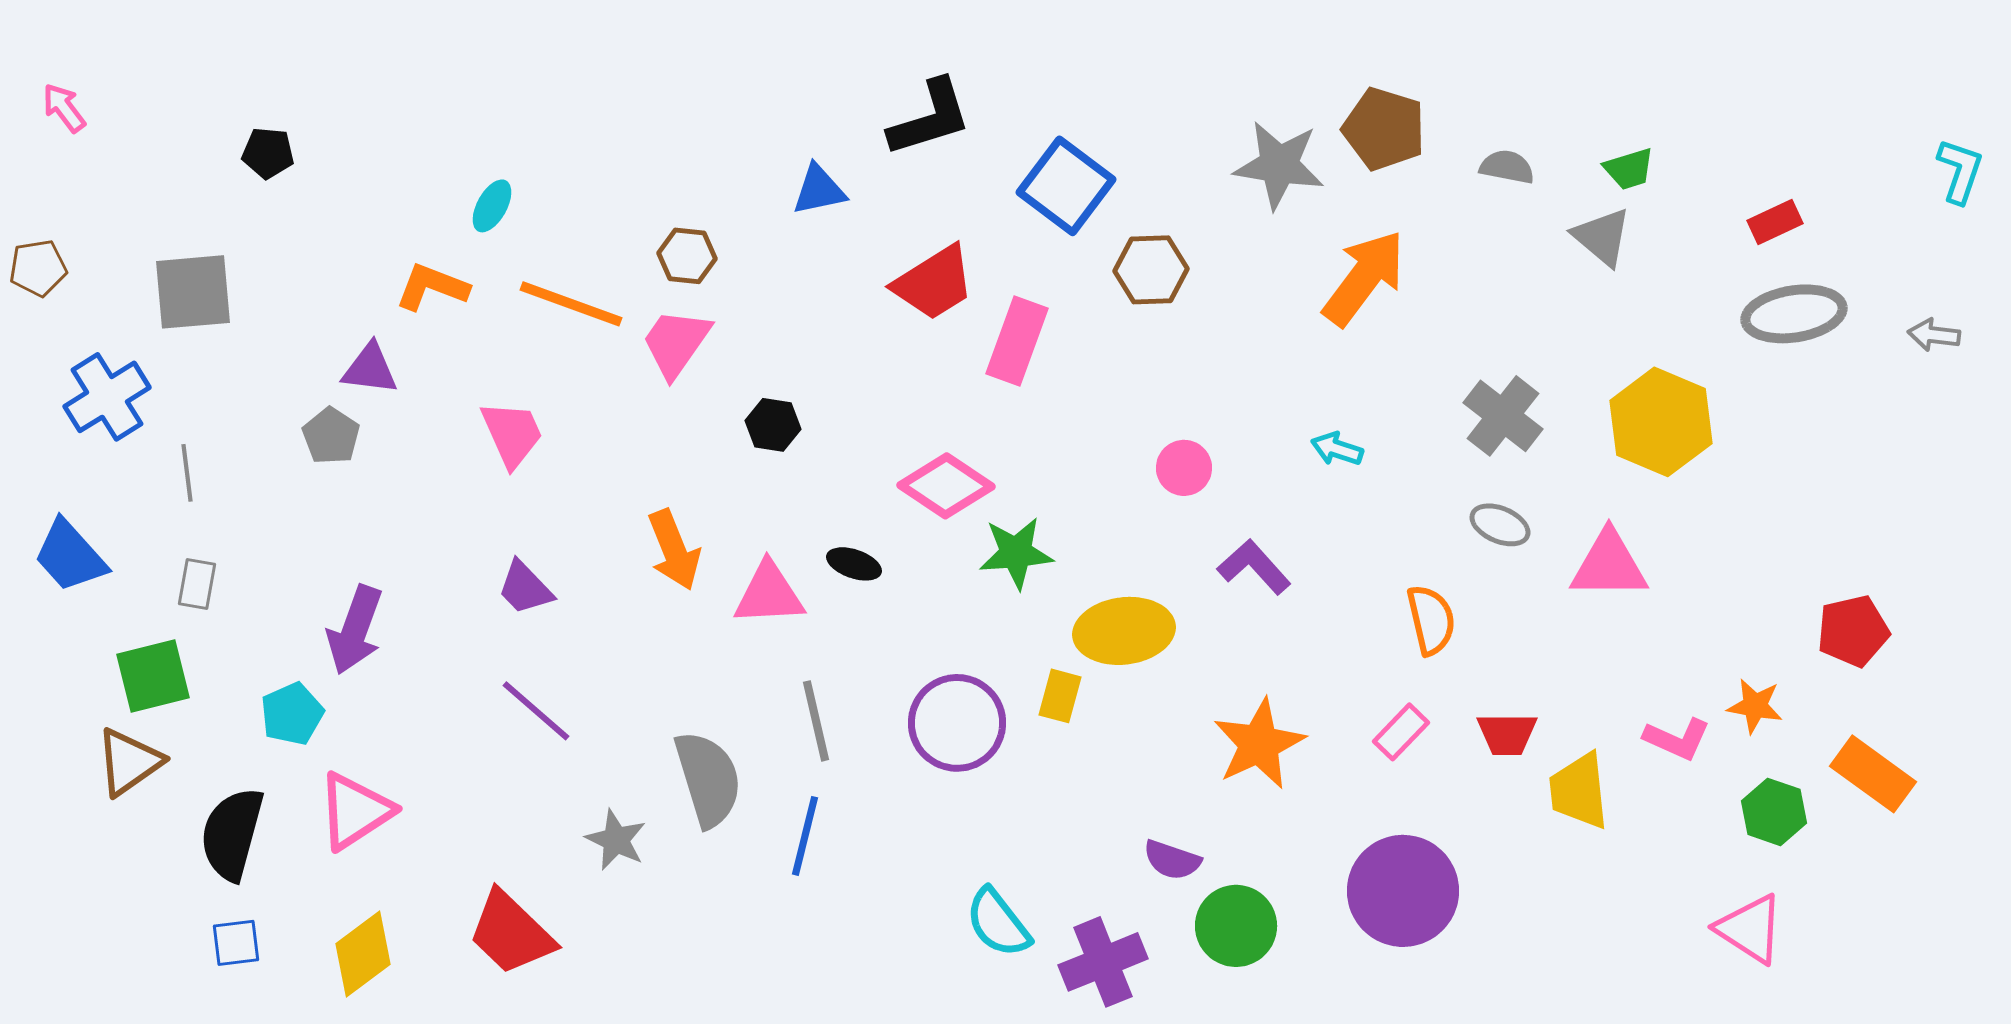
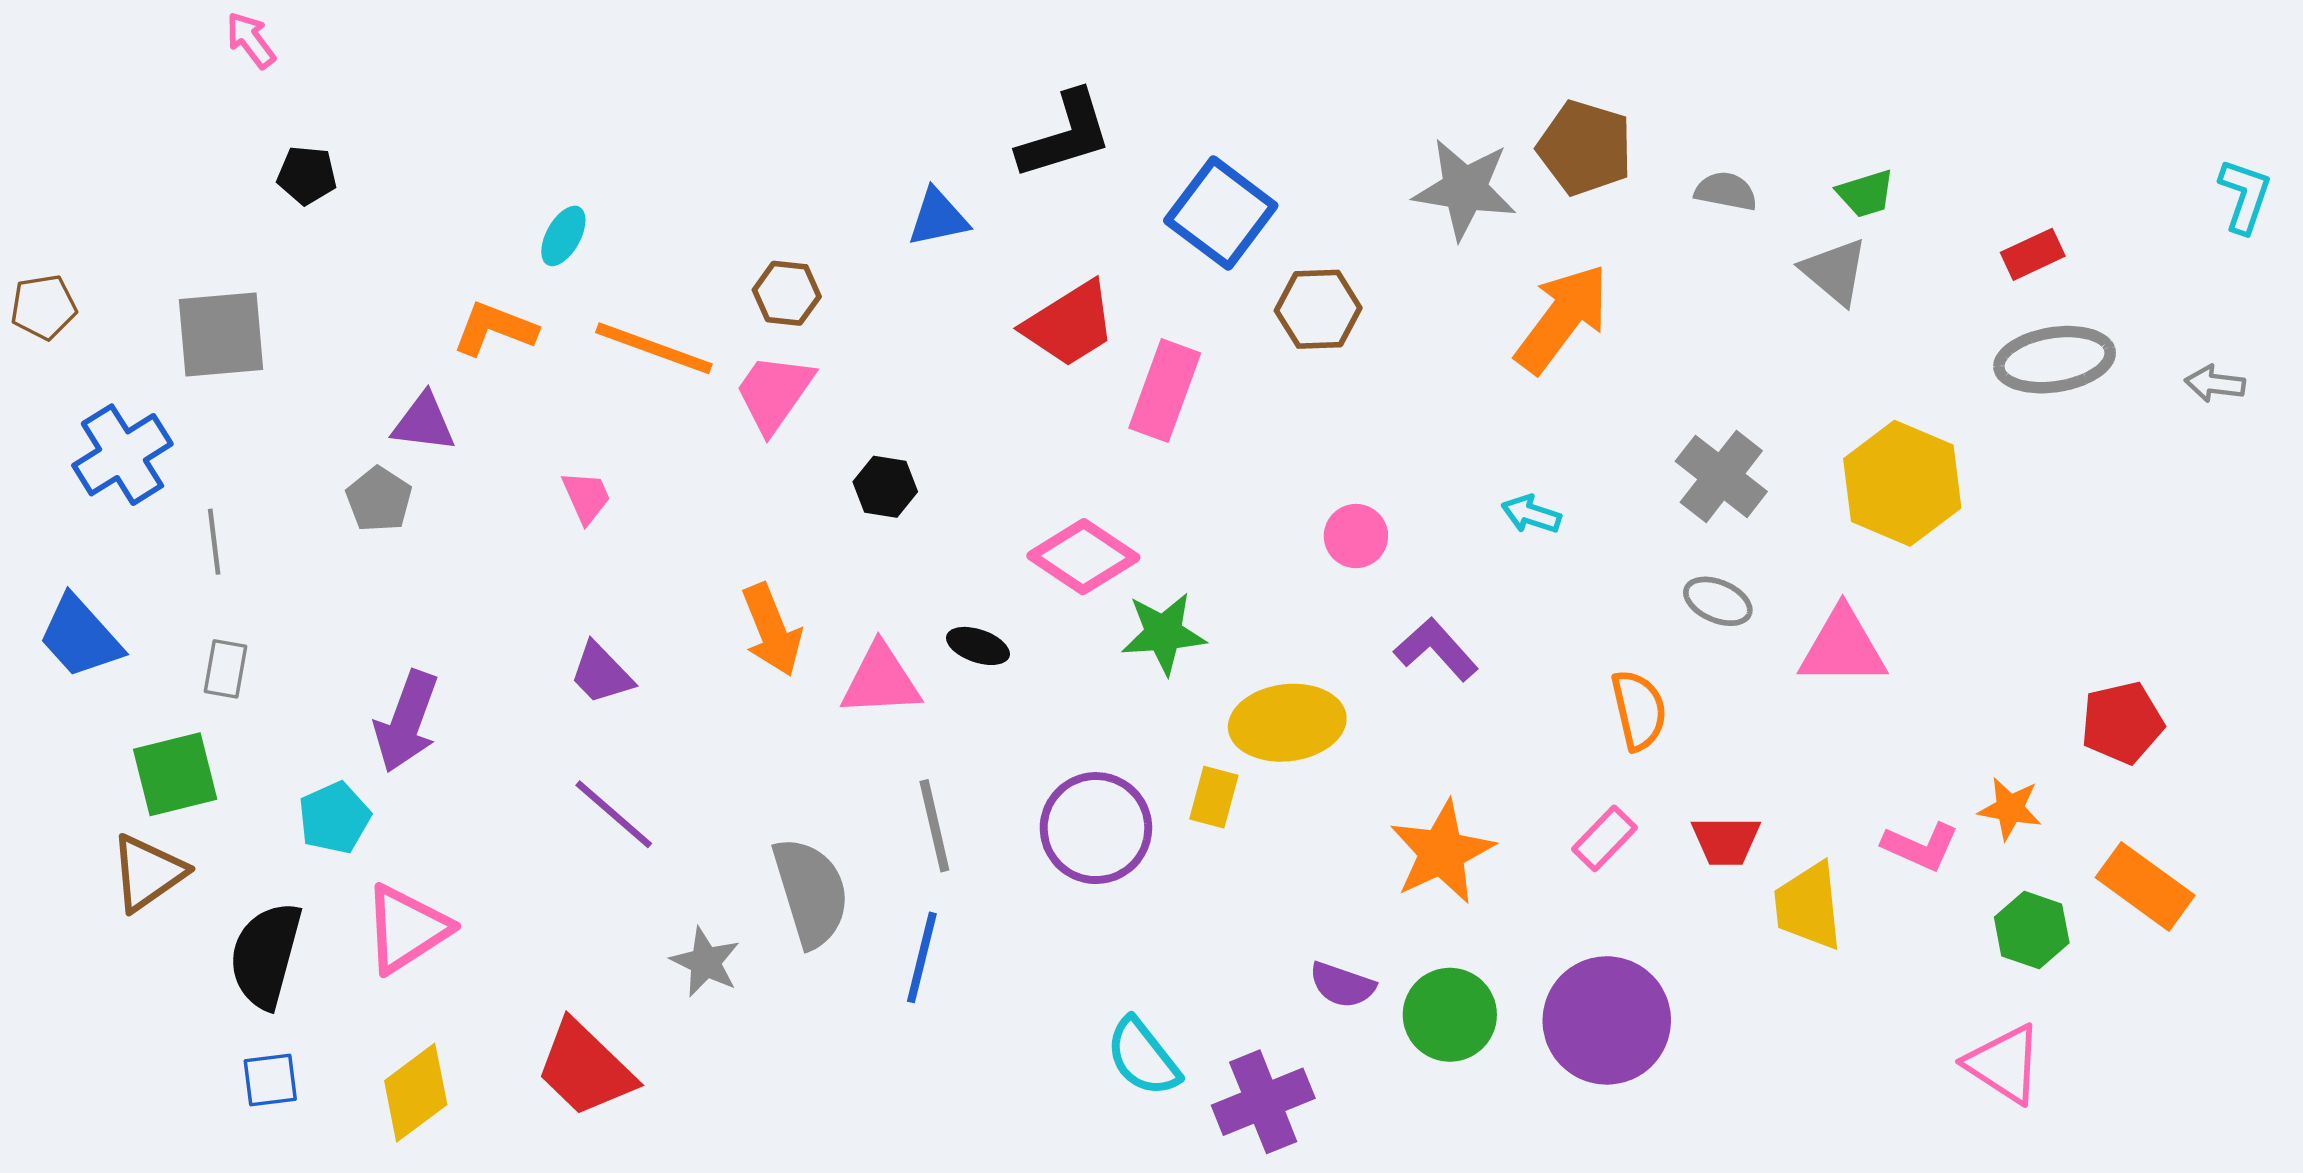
pink arrow: (64, 108) -> (251, 40), moved
pink trapezoid: (512, 434) -> (586, 497), size x0.7
green circle: (1236, 926) -> (1450, 1015), moved

